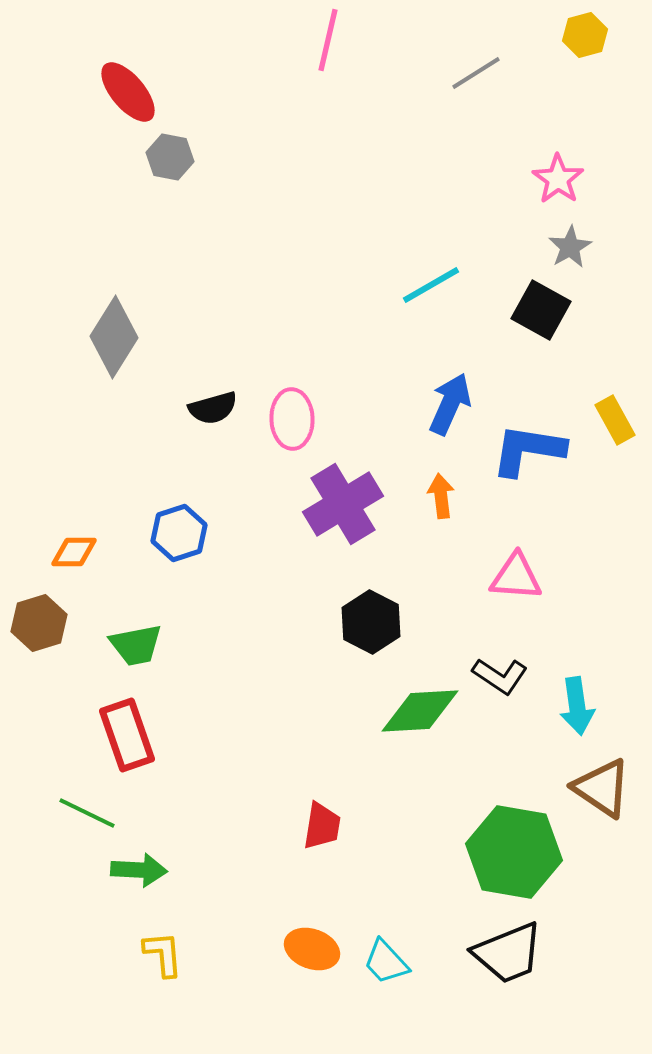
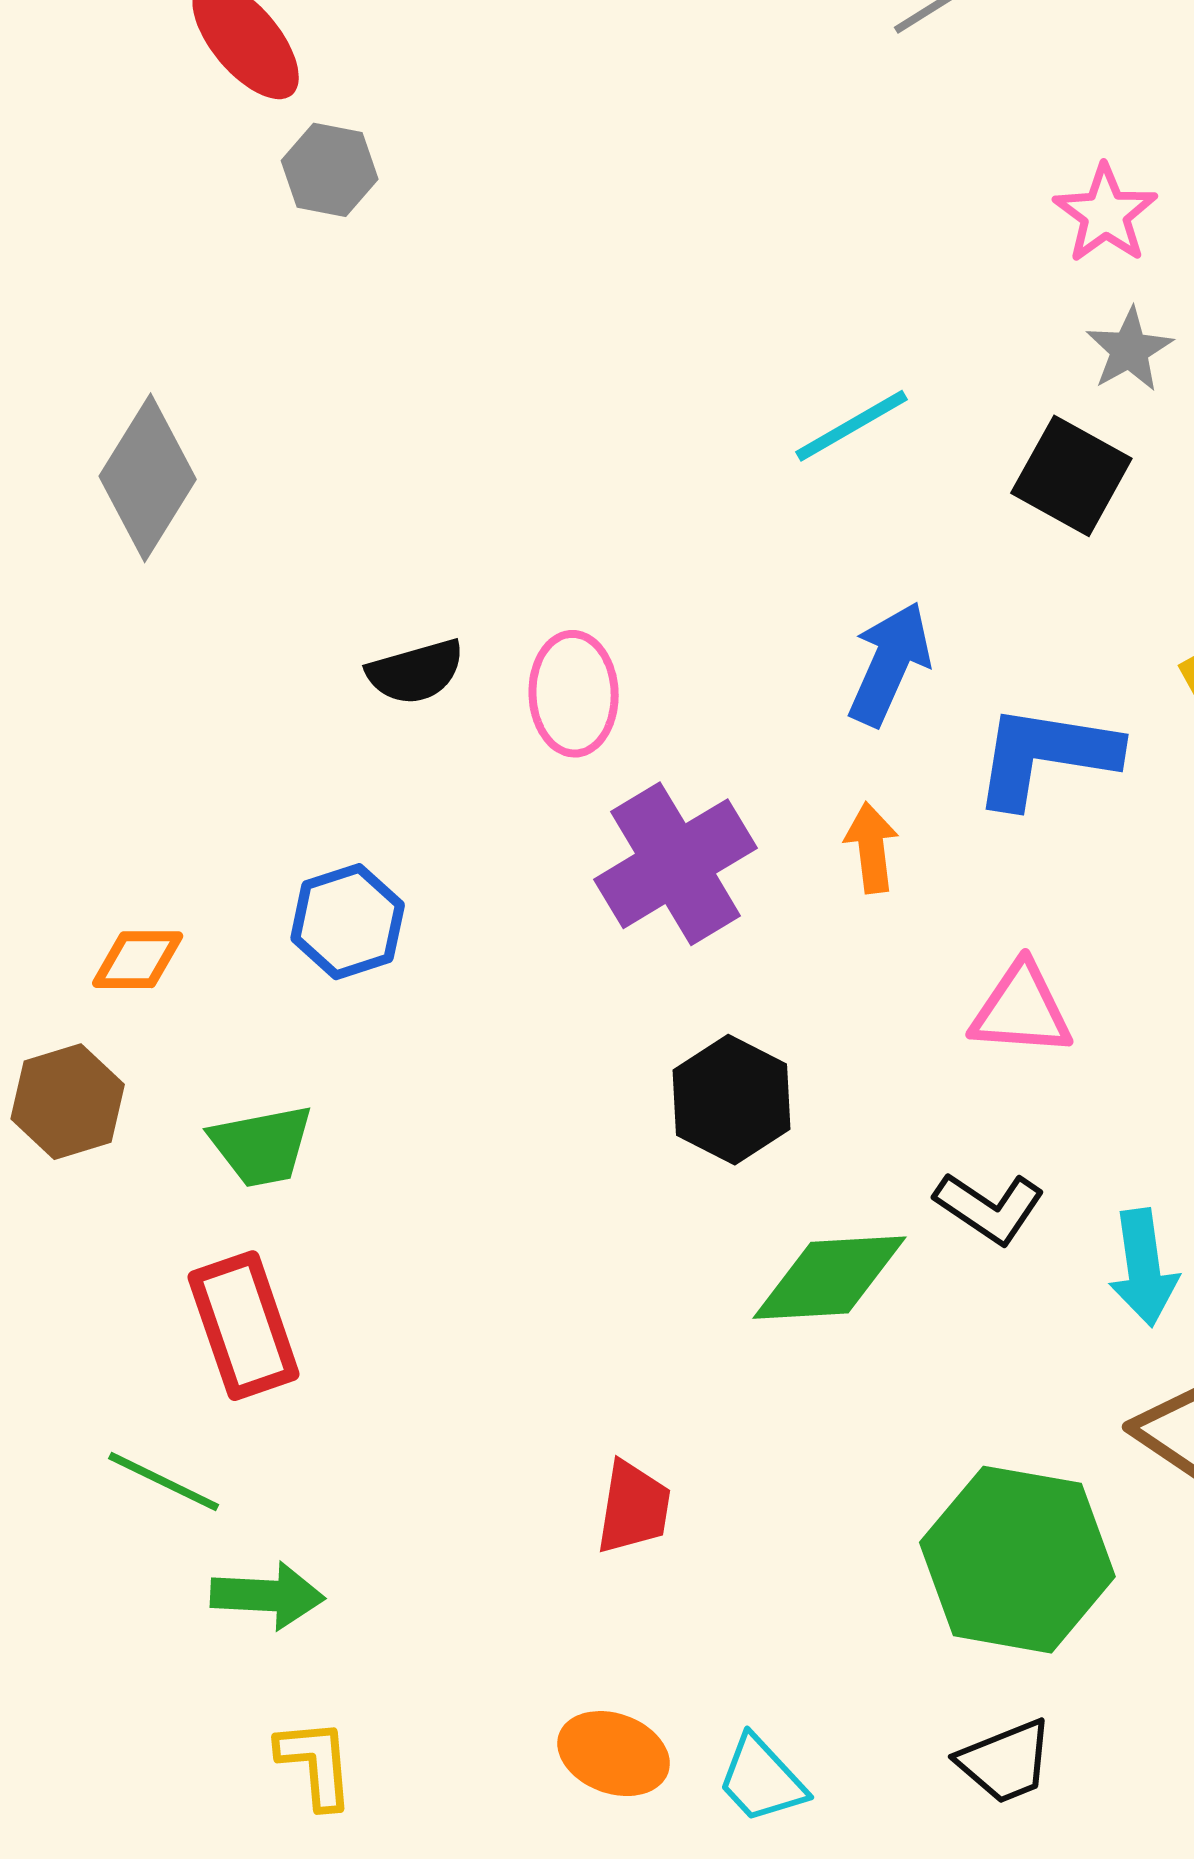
gray diamond: (114, 337) -> (148, 478), moved
black trapezoid: (508, 953) -> (1005, 1762), size x0.7

